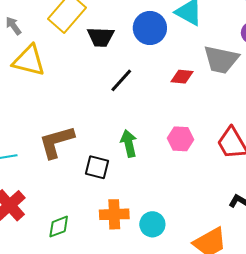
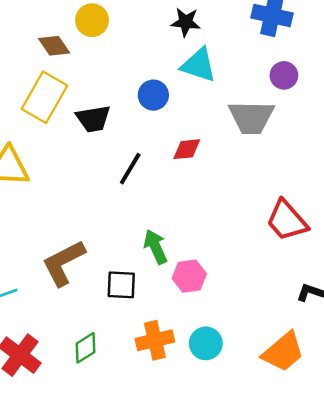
blue circle: (150, 28) -> (153, 95), size x0.7
red diamond: (182, 77) -> (187, 149), moved
pink hexagon: (180, 139) -> (189, 276), moved
green diamond: (59, 227) -> (85, 348), moved

